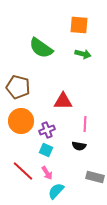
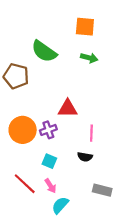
brown pentagon: (18, 87) -> (16, 76), moved
purple cross: (47, 130) -> (48, 130), moved

